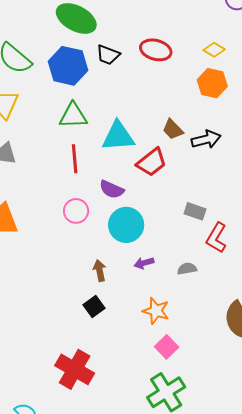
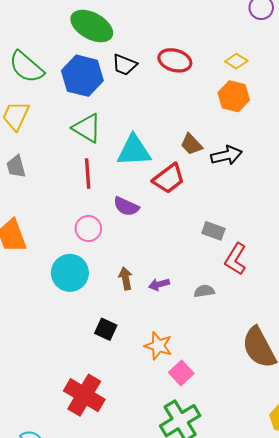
green triangle: (73, 116) -> (87, 128), turned 32
cyan circle: (126, 225) -> (70, 273), moved
brown arrow: (100, 271) -> (126, 278), moved
black square: (94, 306) -> (106, 329), turned -30
orange star: (156, 311) -> (158, 346), moved

